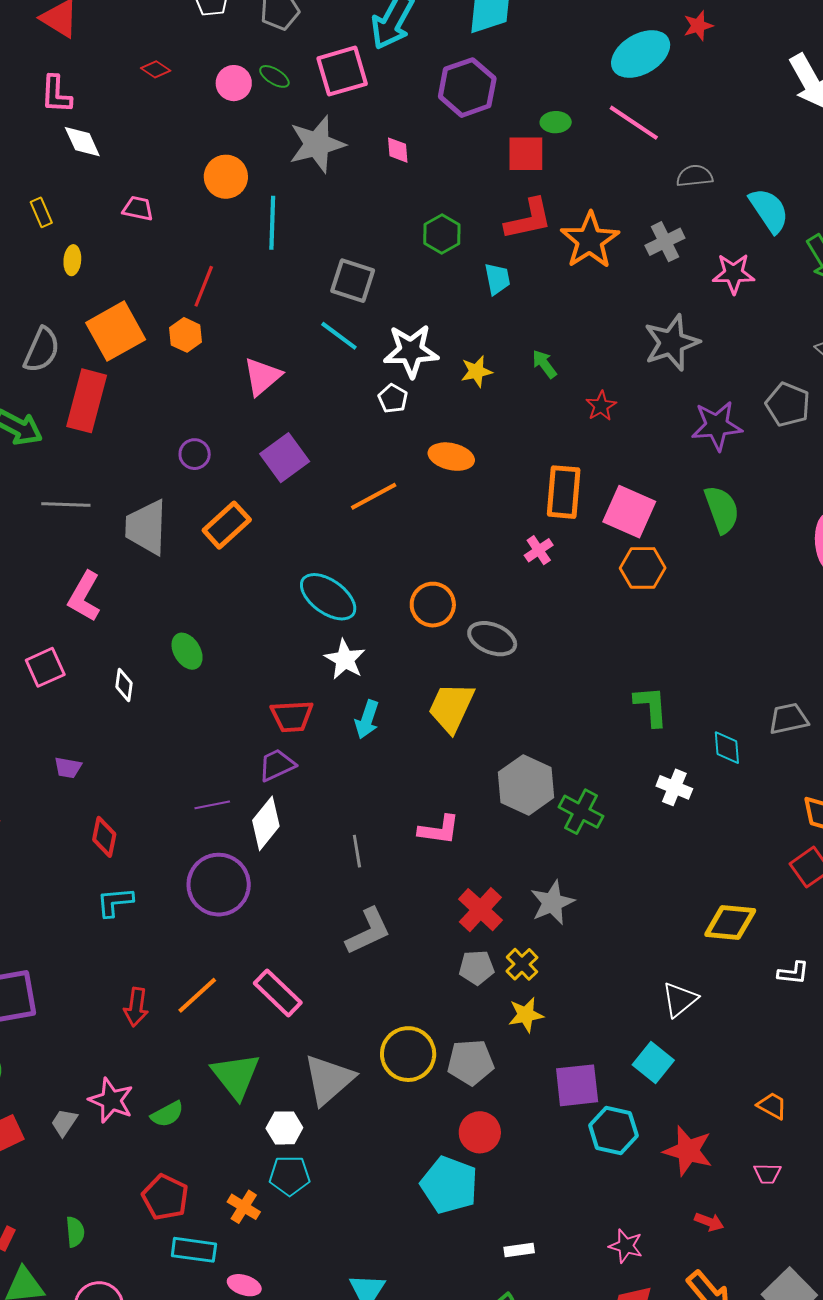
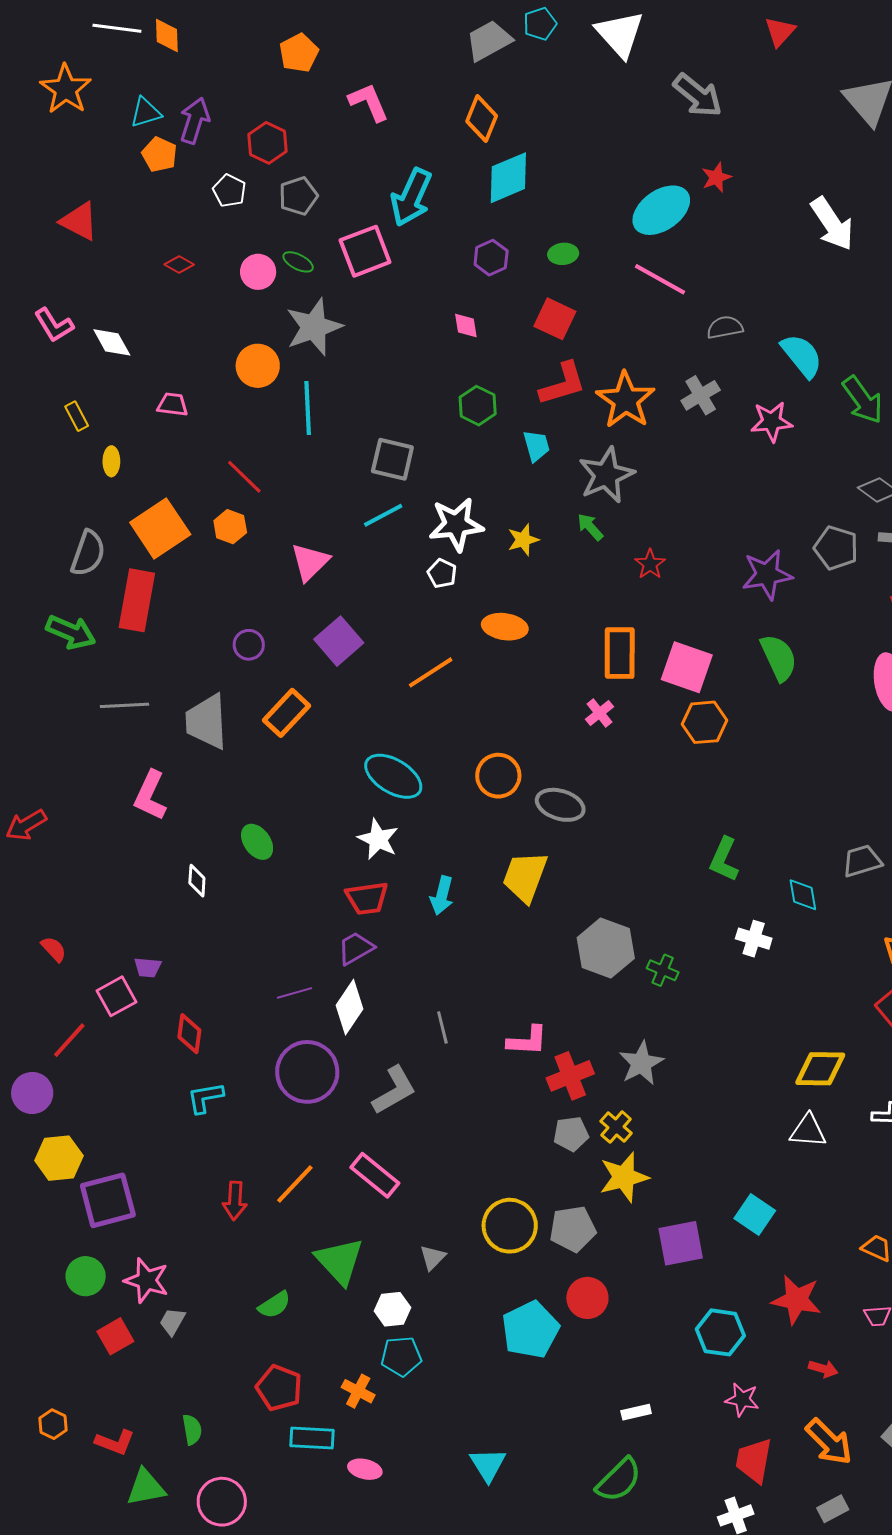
purple hexagon: (467, 88) -> (491, 258), size x0.6
pink L-shape: (56, 94) -> (54, 325), moved, turned -30
green ellipse: (556, 122) -> (563, 254), moved
gray star: (317, 144) -> (314, 327), moved
pink diamond: (398, 150) -> (466, 326), moved
red square: (526, 154) -> (555, 319), turned 30
red line: (204, 286) -> (244, 477), turned -63
cyan line: (339, 336) -> (383, 515), turned -60
gray star: (672, 343) -> (606, 475), moved
white star: (345, 659) -> (378, 839), moved
pink square: (45, 667) -> (117, 996), moved
green L-shape: (651, 706) -> (724, 859), turned -147
green cross: (581, 812) -> (663, 970), size x0.7
pink L-shape: (439, 830) -> (527, 1041), moved
red cross: (480, 910) -> (570, 1076), turned 30
gray L-shape: (368, 931) -> (394, 1090), moved
white triangle: (680, 1000) -> (808, 1131), moved, turned 48
yellow star: (526, 1015) -> (624, 1177), size x1.4
gray triangle: (329, 1079) -> (433, 1257), size x0.5
pink star: (111, 1100) -> (147, 1280), moved
cyan hexagon: (613, 1131) -> (720, 1332), moved
cyan pentagon: (449, 1185) -> (530, 1330), moved, turned 30

